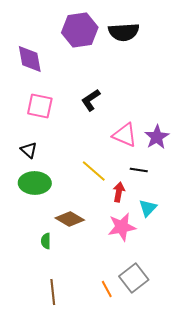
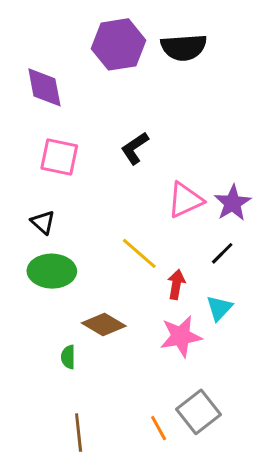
pink triangle: (125, 135) -> (185, 200), turned -48
black line: (139, 170) -> (222, 253), moved, turned -54

